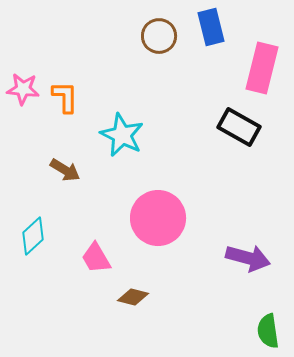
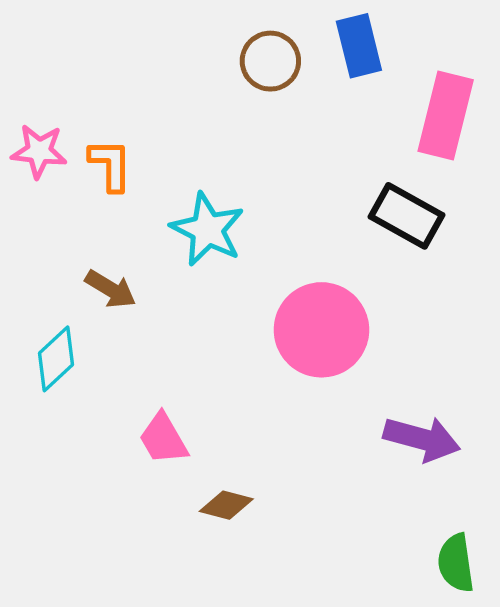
pink circle: (158, 218) -> (321, 330), moved
cyan diamond: (33, 236) -> (56, 359), moved

